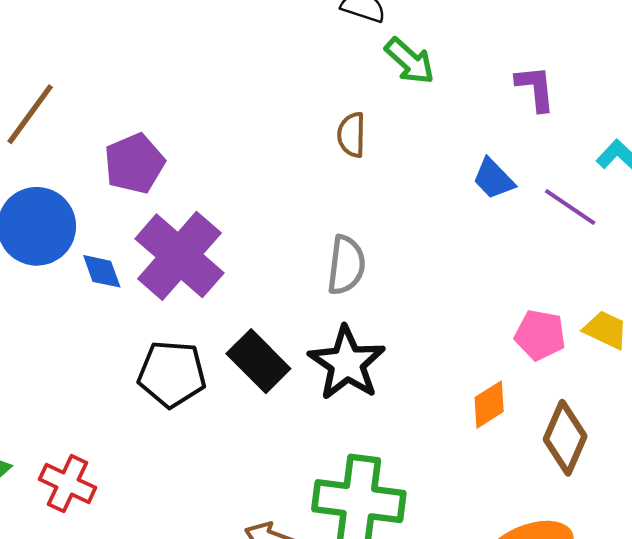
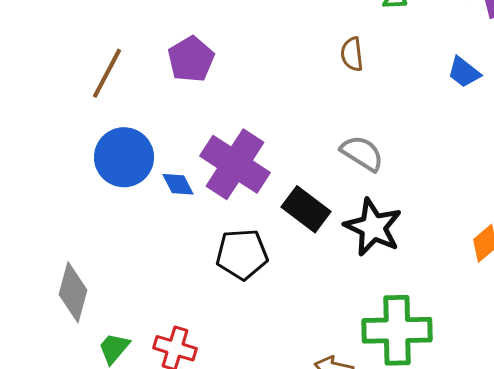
purple pentagon: (134, 163) -> (191, 59), moved
gray semicircle: (346, 265) -> (362, 153), turned -57
black rectangle: (258, 361) -> (306, 209), moved

